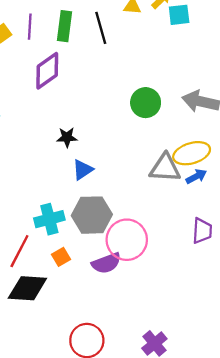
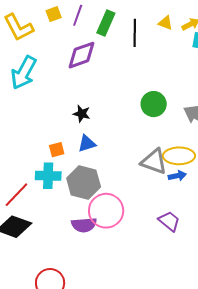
purple trapezoid: (202, 231) -> (169, 221), turned -70
orange square: (61, 257) -> (57, 150), moved

